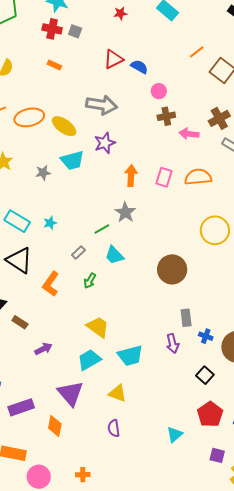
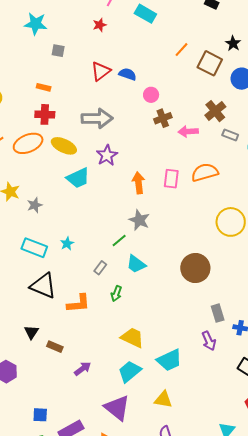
red cross: (52, 29) -> (45, 114), moved
gray star: (43, 173) -> (35, 205), moved
orange L-shape: (51, 284) -> (78, 304), turned -120

